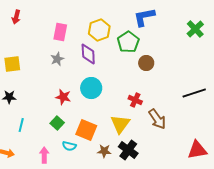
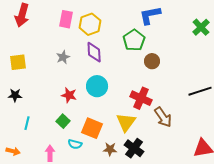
red arrow: (16, 17) -> (22, 15), size x1.6
yellow hexagon: (99, 30) -> (90, 24), moved
pink rectangle: (60, 32) -> (66, 19), moved
red cross: (135, 100) -> (141, 98), size x1.5

